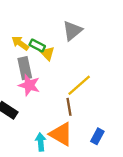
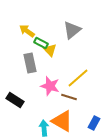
yellow arrow: (20, 43) -> (27, 31), moved
pink star: (29, 85) -> (50, 86), moved
brown line: (69, 107) -> (69, 97), turned -63

